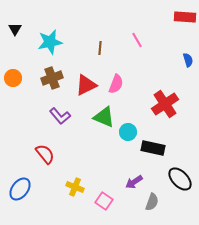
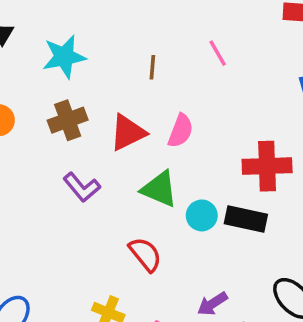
red cross: (165, 104) -> (267, 166), turned 32
black rectangle: (153, 148) -> (246, 219), moved
red semicircle: (45, 154) -> (145, 254), moved

